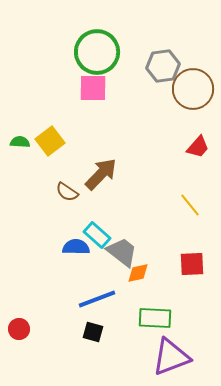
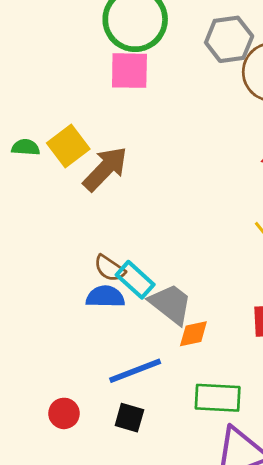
brown arrow: (101, 174) -> (105, 169), moved
brown semicircle: (67, 192) -> (110, 268), moved
red circle: (19, 329) -> (64, 413), moved

